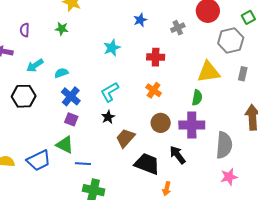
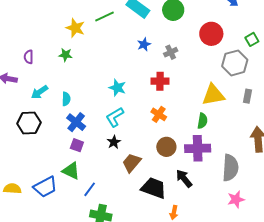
gray cross: (178, 28) -> (171, 52), moved
cyan star: (112, 48) -> (117, 88), moved, turned -30
cyan semicircle: (61, 73) -> (66, 99), turned 112
blue line: (83, 164) -> (90, 189), turned -56

